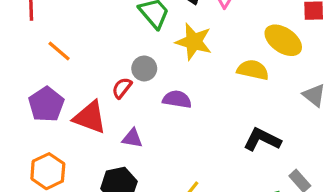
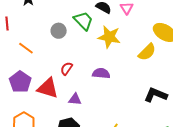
gray circle: (144, 68) -> (59, 31), moved
yellow semicircle: (253, 70) -> (147, 52), turned 126

